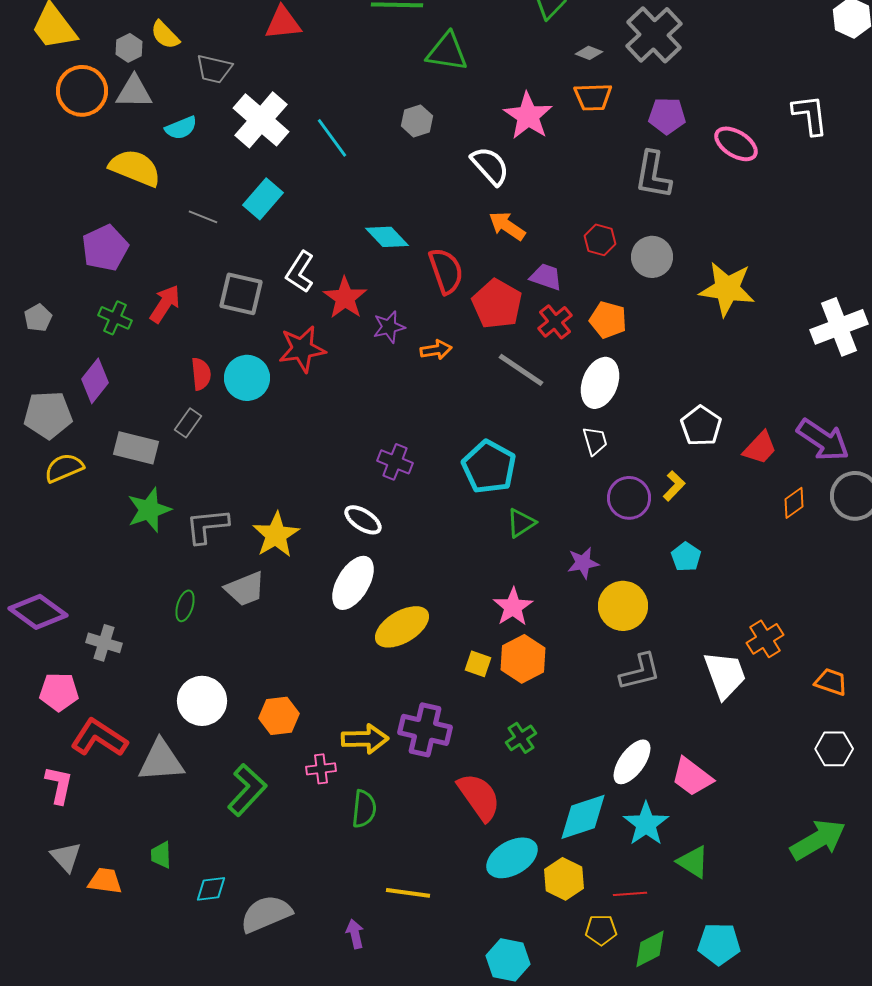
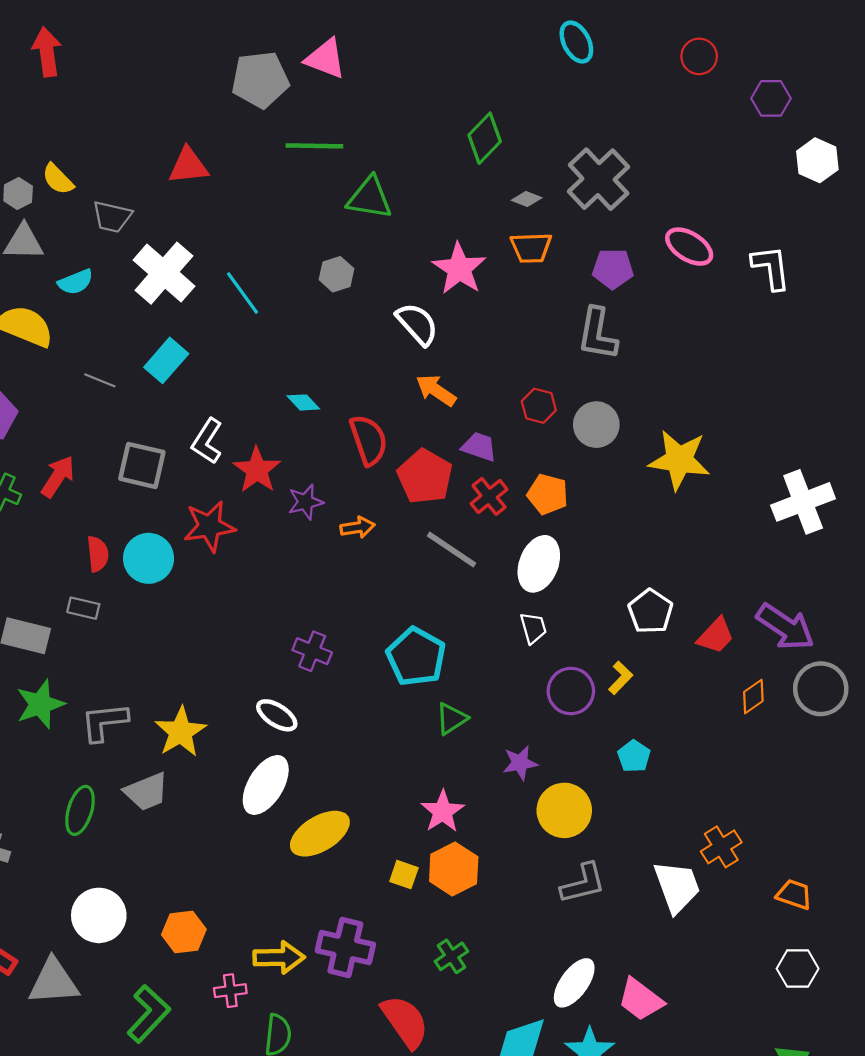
pink ellipse: (736, 144) -> (689, 247), moved
cyan diamond: (387, 237) -> (303, 402), size x0.7
gray rectangle: (188, 423) -> (83, 608), turned 68
green ellipse: (185, 606) -> (80, 810), size x1.4

